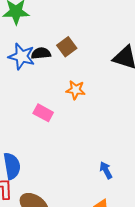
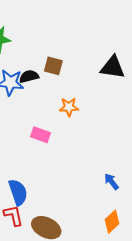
brown square: (67, 47) -> (53, 66), turned -30

